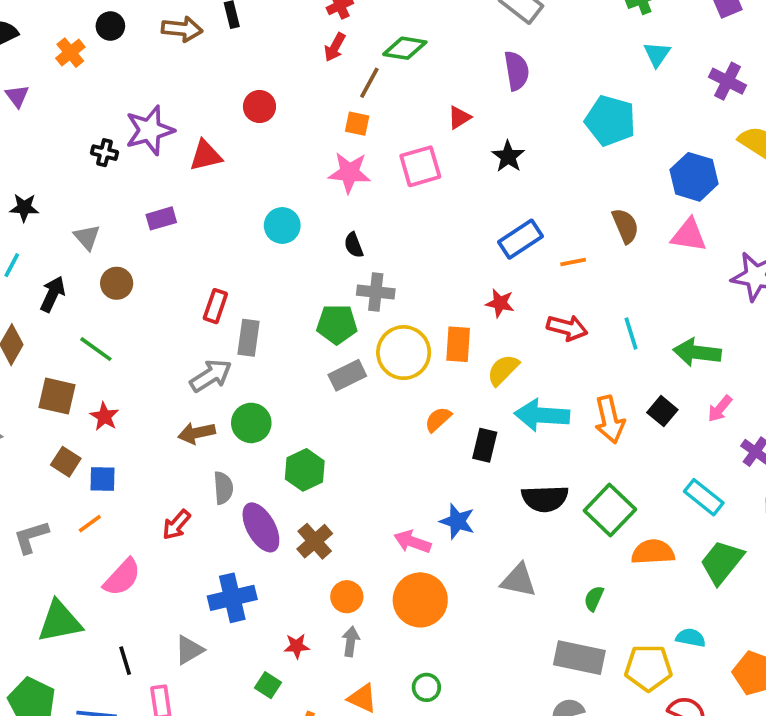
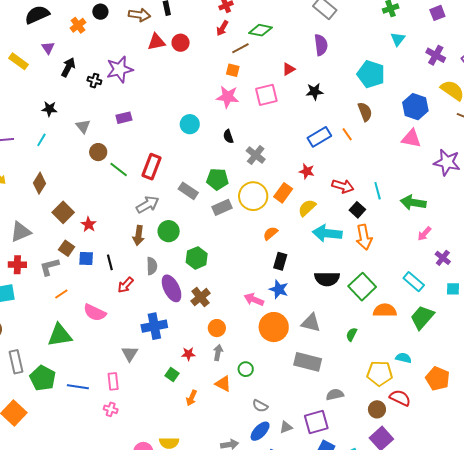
brown line: (369, 83) -> (240, 48), turned 30
red circle: (259, 107) -> (181, 43), moved
red triangle: (206, 155) -> (156, 42), moved
black star: (508, 156) -> (314, 92), turned 30
brown semicircle: (625, 226) -> (365, 112), moved
orange line: (573, 262) -> (347, 134), moved, turned 64
gray cross: (376, 292) -> (256, 155), moved, turned 30
black arrow: (53, 294) -> (68, 67), moved
red rectangle: (215, 306) -> (152, 167), size x1.4
gray rectangle: (249, 338) -> (188, 191), moved, turned -66
orange rectangle: (458, 344) -> (283, 193), turned 30
green line: (96, 349) -> (119, 170), moved
brown square: (57, 396) -> (63, 212), turned 30
black square: (662, 411) -> (357, 210), moved
brown arrow: (197, 433) -> (138, 235), turned -72
black rectangle: (485, 445) -> (280, 261), moved
orange line: (90, 524) -> (61, 294), moved
gray L-shape: (31, 537) -> (49, 267), moved
pink semicircle: (122, 577) -> (95, 313), turned 70
orange circle: (420, 600) -> (274, 327), moved
gray triangle: (189, 650) -> (130, 354), turned -30
gray rectangle: (579, 658) -> (308, 362), moved
black line: (125, 661) -> (110, 262), moved
green circle: (426, 687) -> (246, 369), moved

